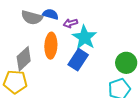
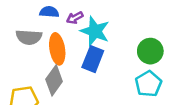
gray semicircle: (32, 18) -> (29, 37), moved
gray diamond: (24, 59) -> (54, 80), moved

